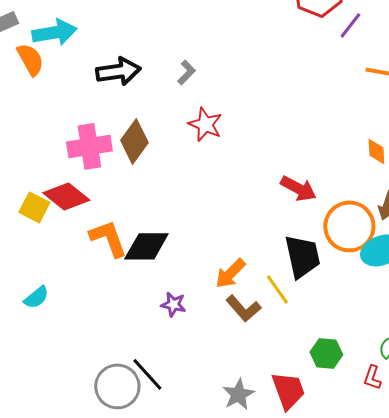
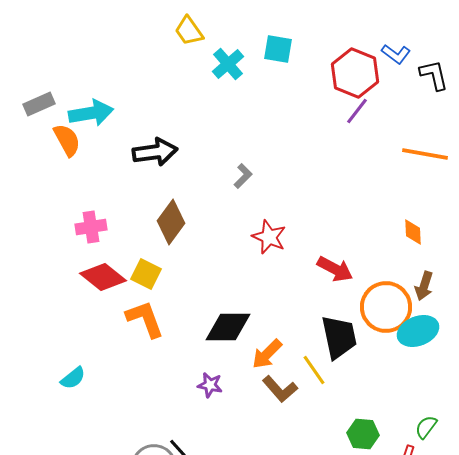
purple line: (350, 25) -> (357, 111), moved
gray L-shape: (186, 72) -> (243, 176), moved
red star: (205, 124) -> (269, 237), moved
pink cross: (89, 146) -> (91, 227), moved, size x0.7
yellow square: (34, 207) -> (146, 274), moved
black diamond: (146, 246) -> (228, 327), moved

